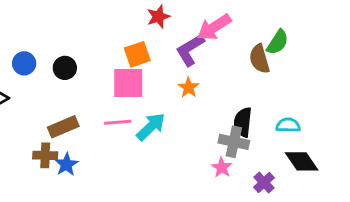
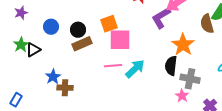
orange square: (137, 54) -> (109, 24), moved
orange star: (189, 87) -> (183, 45), moved, size x1.6
black semicircle: (243, 122) -> (171, 66), moved
brown rectangle: (63, 127) -> (82, 44), moved
blue star: (66, 164) -> (53, 77), moved

